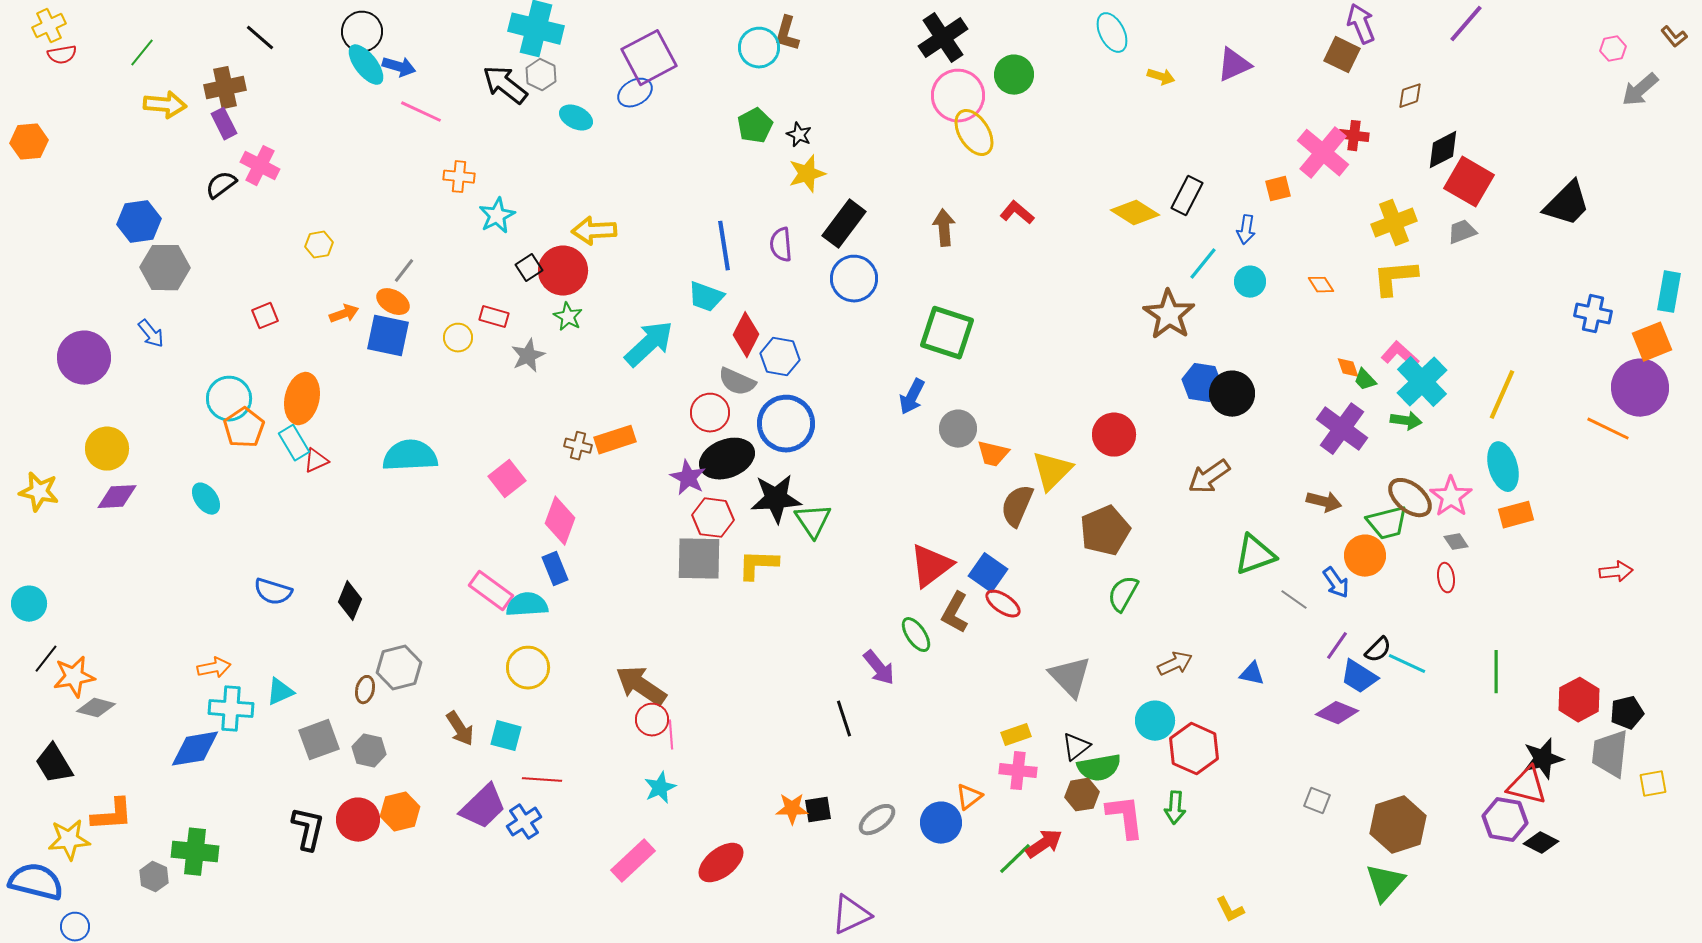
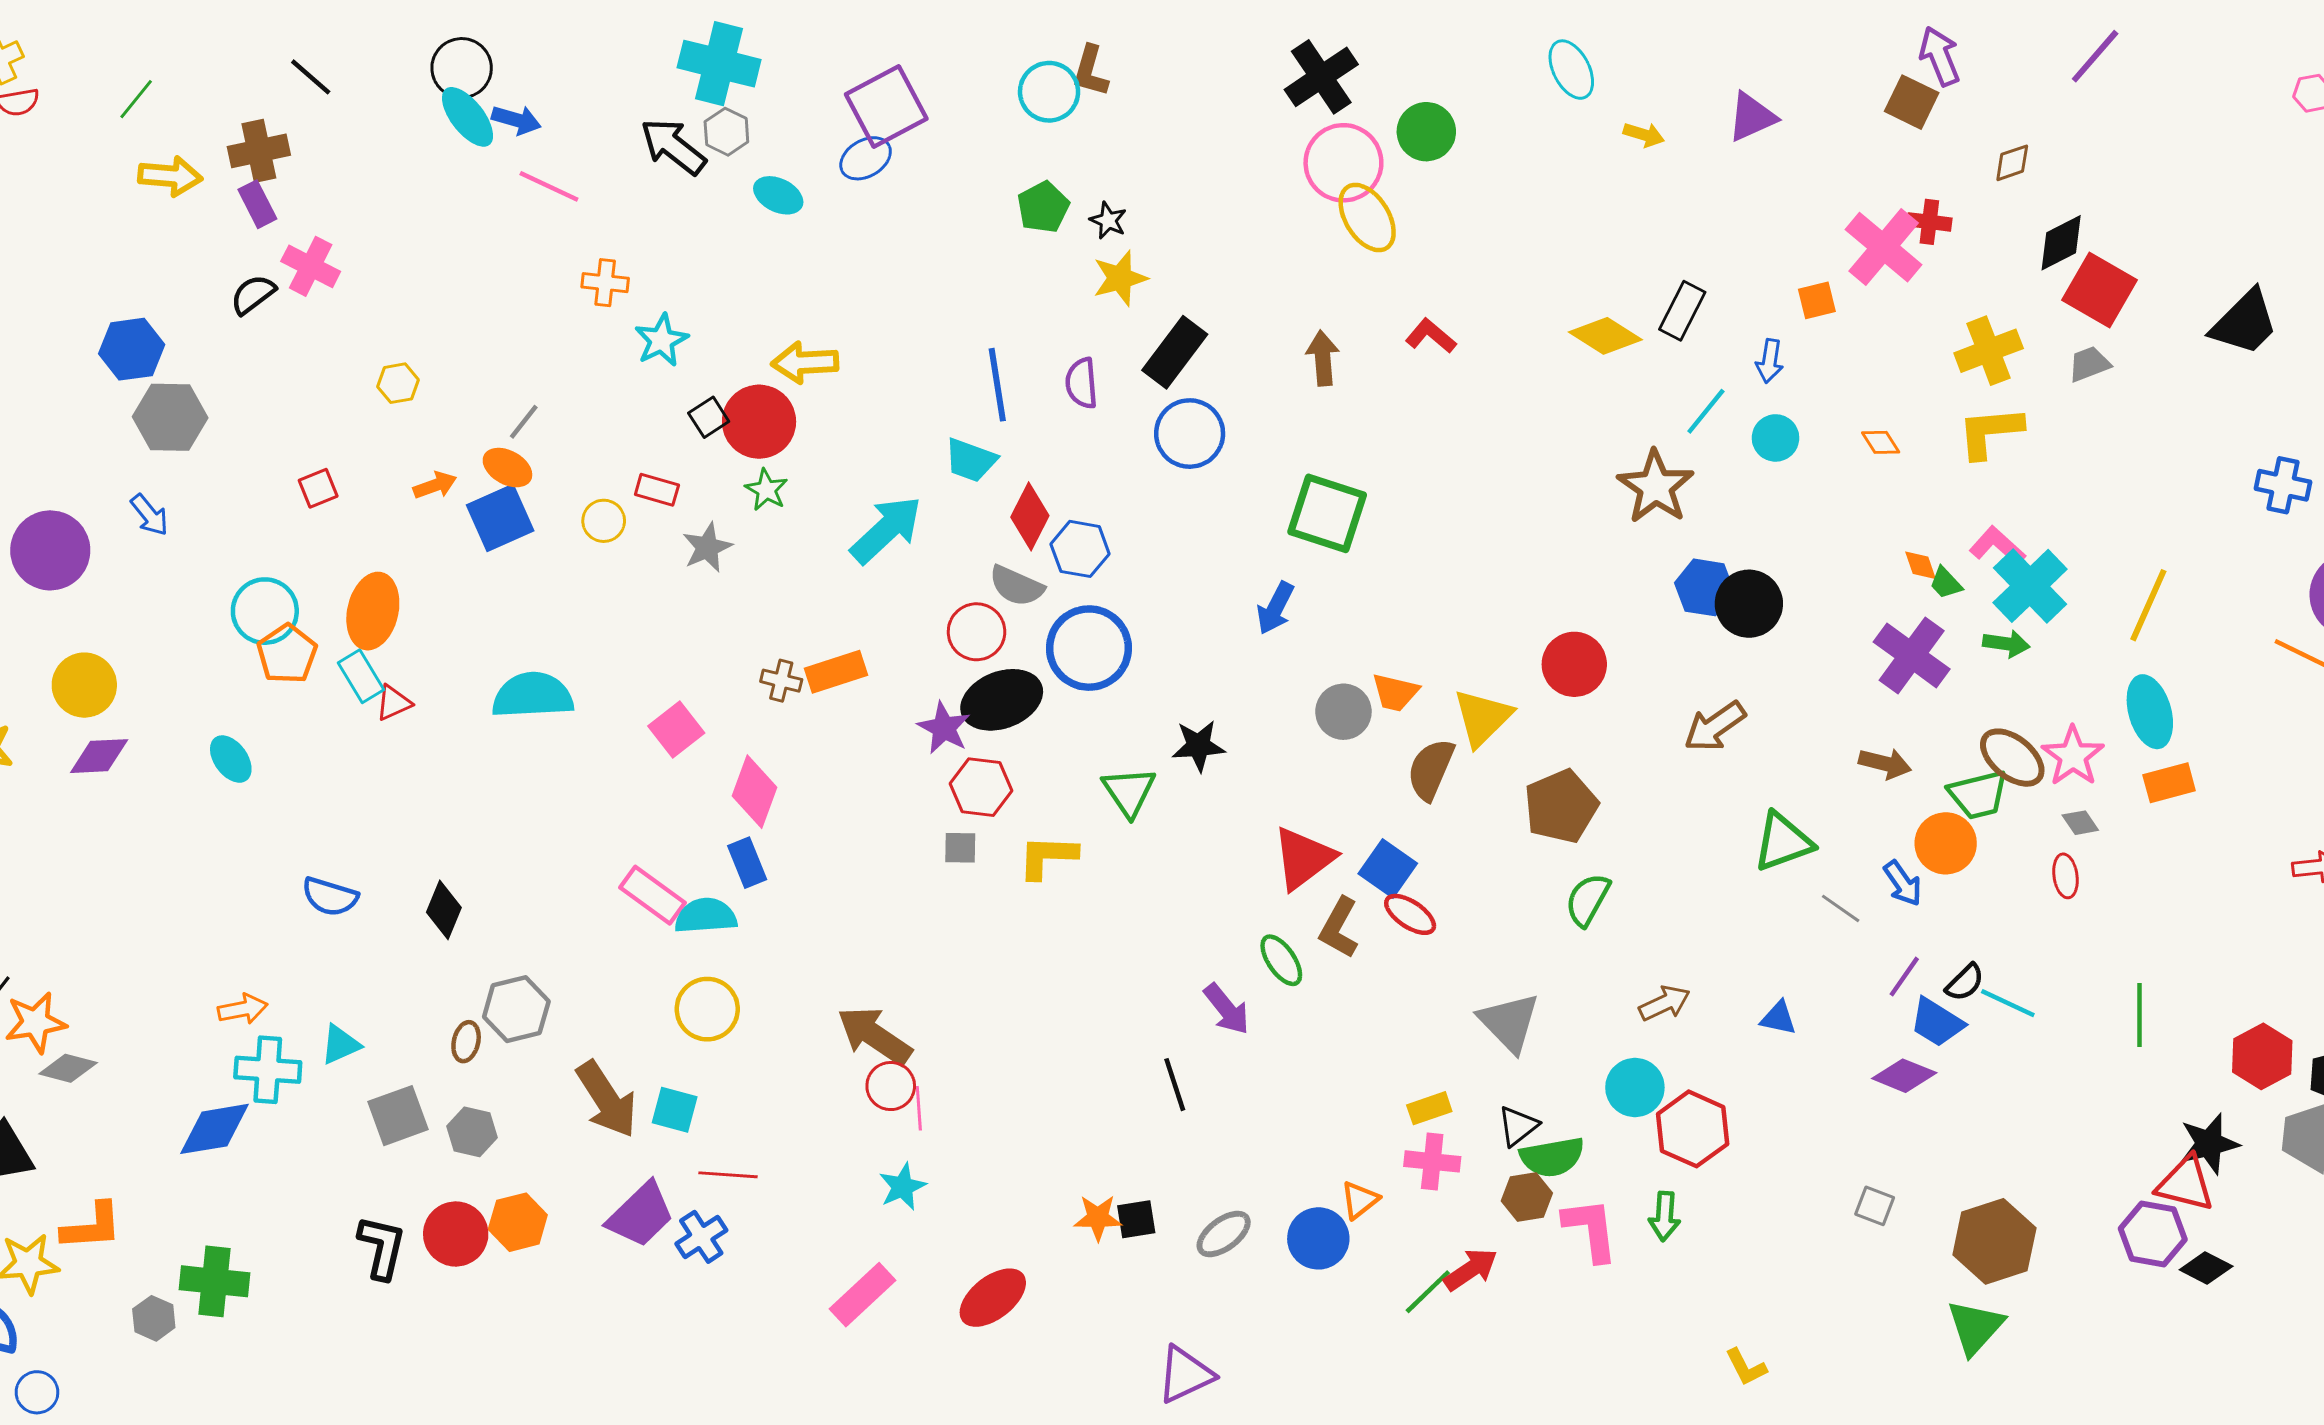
blue square: (388, 336) -> (500, 518), turned -36
gray circle: (958, 429) -> (1343, 712), moved
black star: (776, 499) -> (1198, 746), moved, size x0.7
gray square: (699, 559) -> (960, 848), size x0.5
brown arrow: (460, 729) -> (607, 1099), size x1.5

